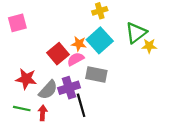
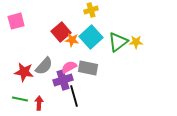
green triangle: (136, 33) -> (118, 42), moved
red square: (58, 54) -> (61, 32), moved
pink semicircle: (76, 59) -> (69, 67), moved
gray semicircle: (48, 90) -> (44, 66), moved

